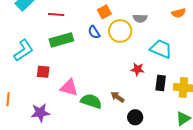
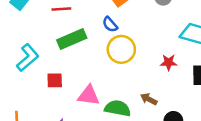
yellow circle: (120, 31) -> (121, 49), moved

